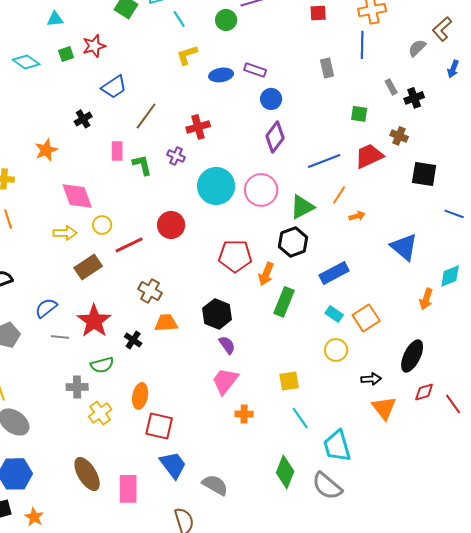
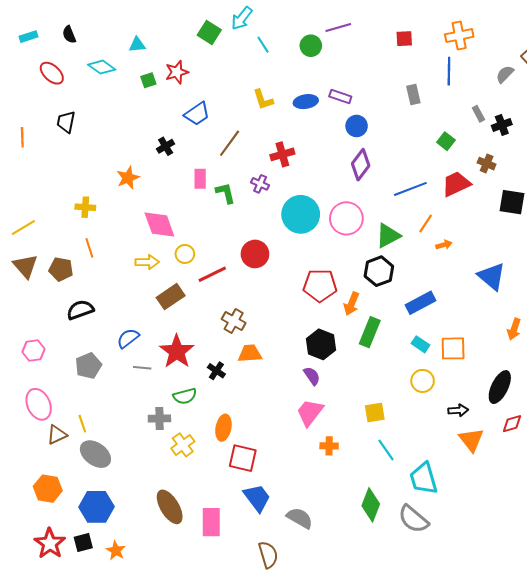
yellow L-shape: (187, 55) -> (263, 100), moved, turned -90
cyan diamond: (26, 62) -> (102, 67), moved
green square: (359, 114) -> (446, 141), turned 30
black hexagon: (217, 314) -> (321, 344), moved
orange square: (366, 318) -> (453, 348), turned 32

